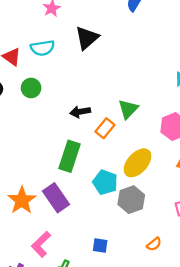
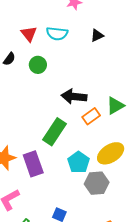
black triangle: (87, 38) -> (97, 35), size x0.6
black arrow: (80, 112) -> (74, 97), size x1.4

